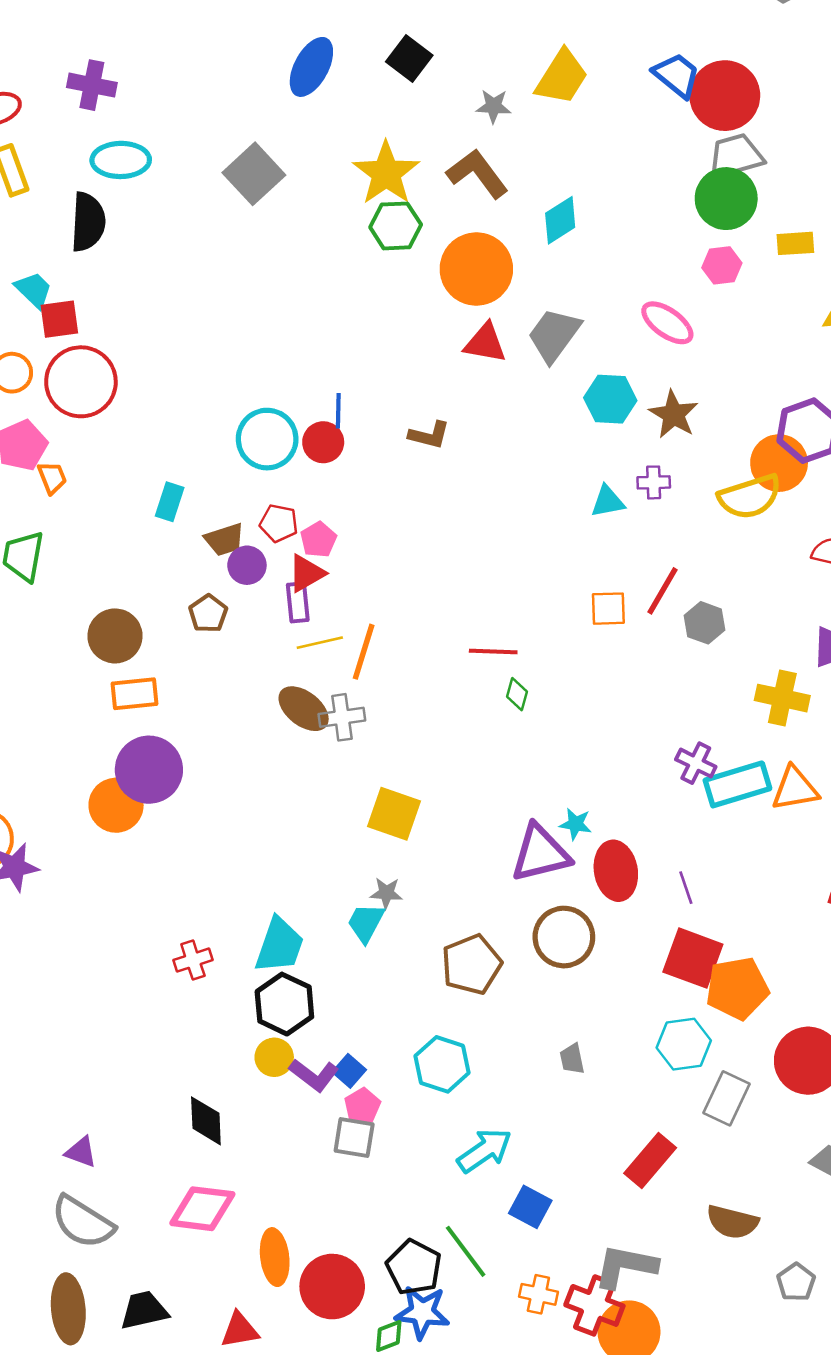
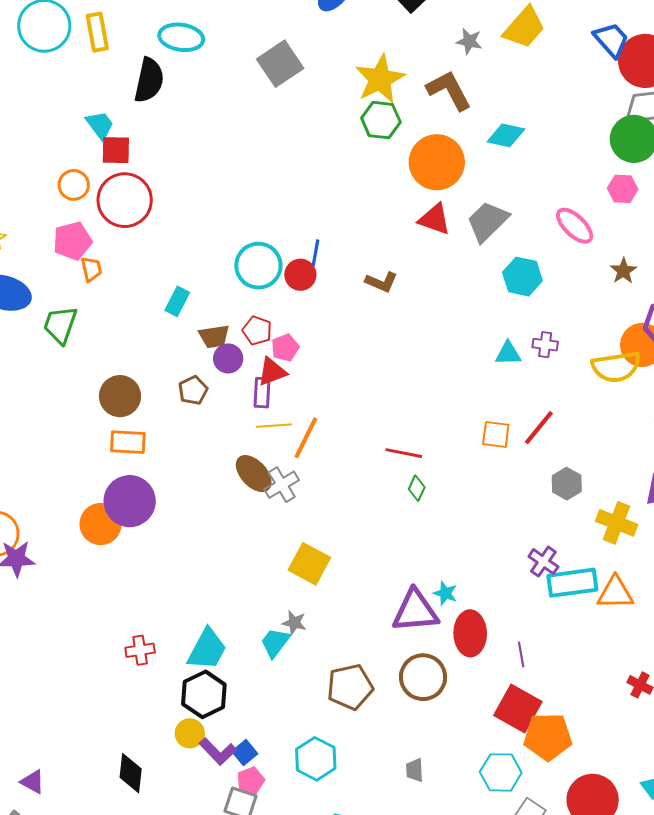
cyan diamond: (560, 220) -> (506, 135), turned 36
brown star: (674, 414) -> (623, 271), moved, size x0.7
gray hexagon: (704, 623) -> (567, 484), moved
gray cross: (342, 717) -> (282, 485), turned -32

